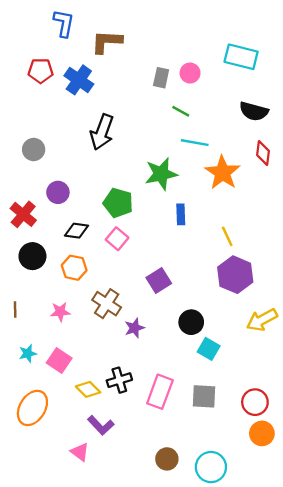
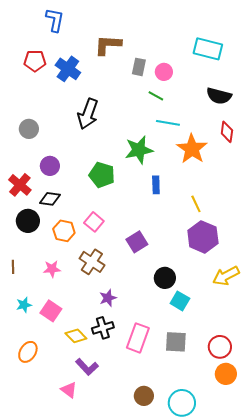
brown L-shape: (107, 42) -> (108, 45), moved
pink circle: (190, 73) -> (164, 72), moved
black diamond: (76, 231) -> (50, 199), moved
pink square: (117, 239) -> (94, 222), moved
purple star: (134, 328) -> (108, 298), moved
orange ellipse: (32, 408) -> (28, 352), size x0.7

